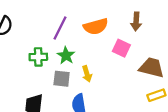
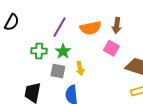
brown arrow: (136, 21) -> (117, 25), moved

